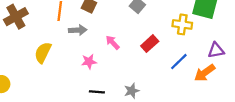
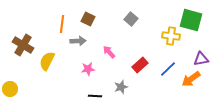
brown cross: (16, 17) -> (23, 45), moved, turned -30
red rectangle: (150, 44) -> (140, 65), moved
gray star: (132, 91) -> (121, 87), moved

